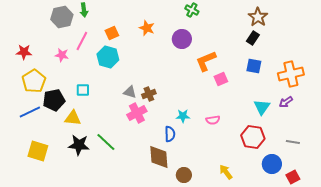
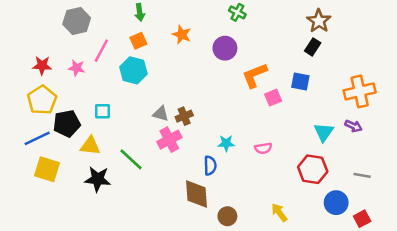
green arrow: (84, 10) -> (140, 12), moved
red star: (24, 52) -> (42, 65), moved
blue square: (254, 66) -> (300, 82), moved
purple arrow: (286, 102) -> (353, 126), turned -120
green line: (106, 142) -> (131, 159), moved
yellow square: (38, 151) -> (47, 169), moved

